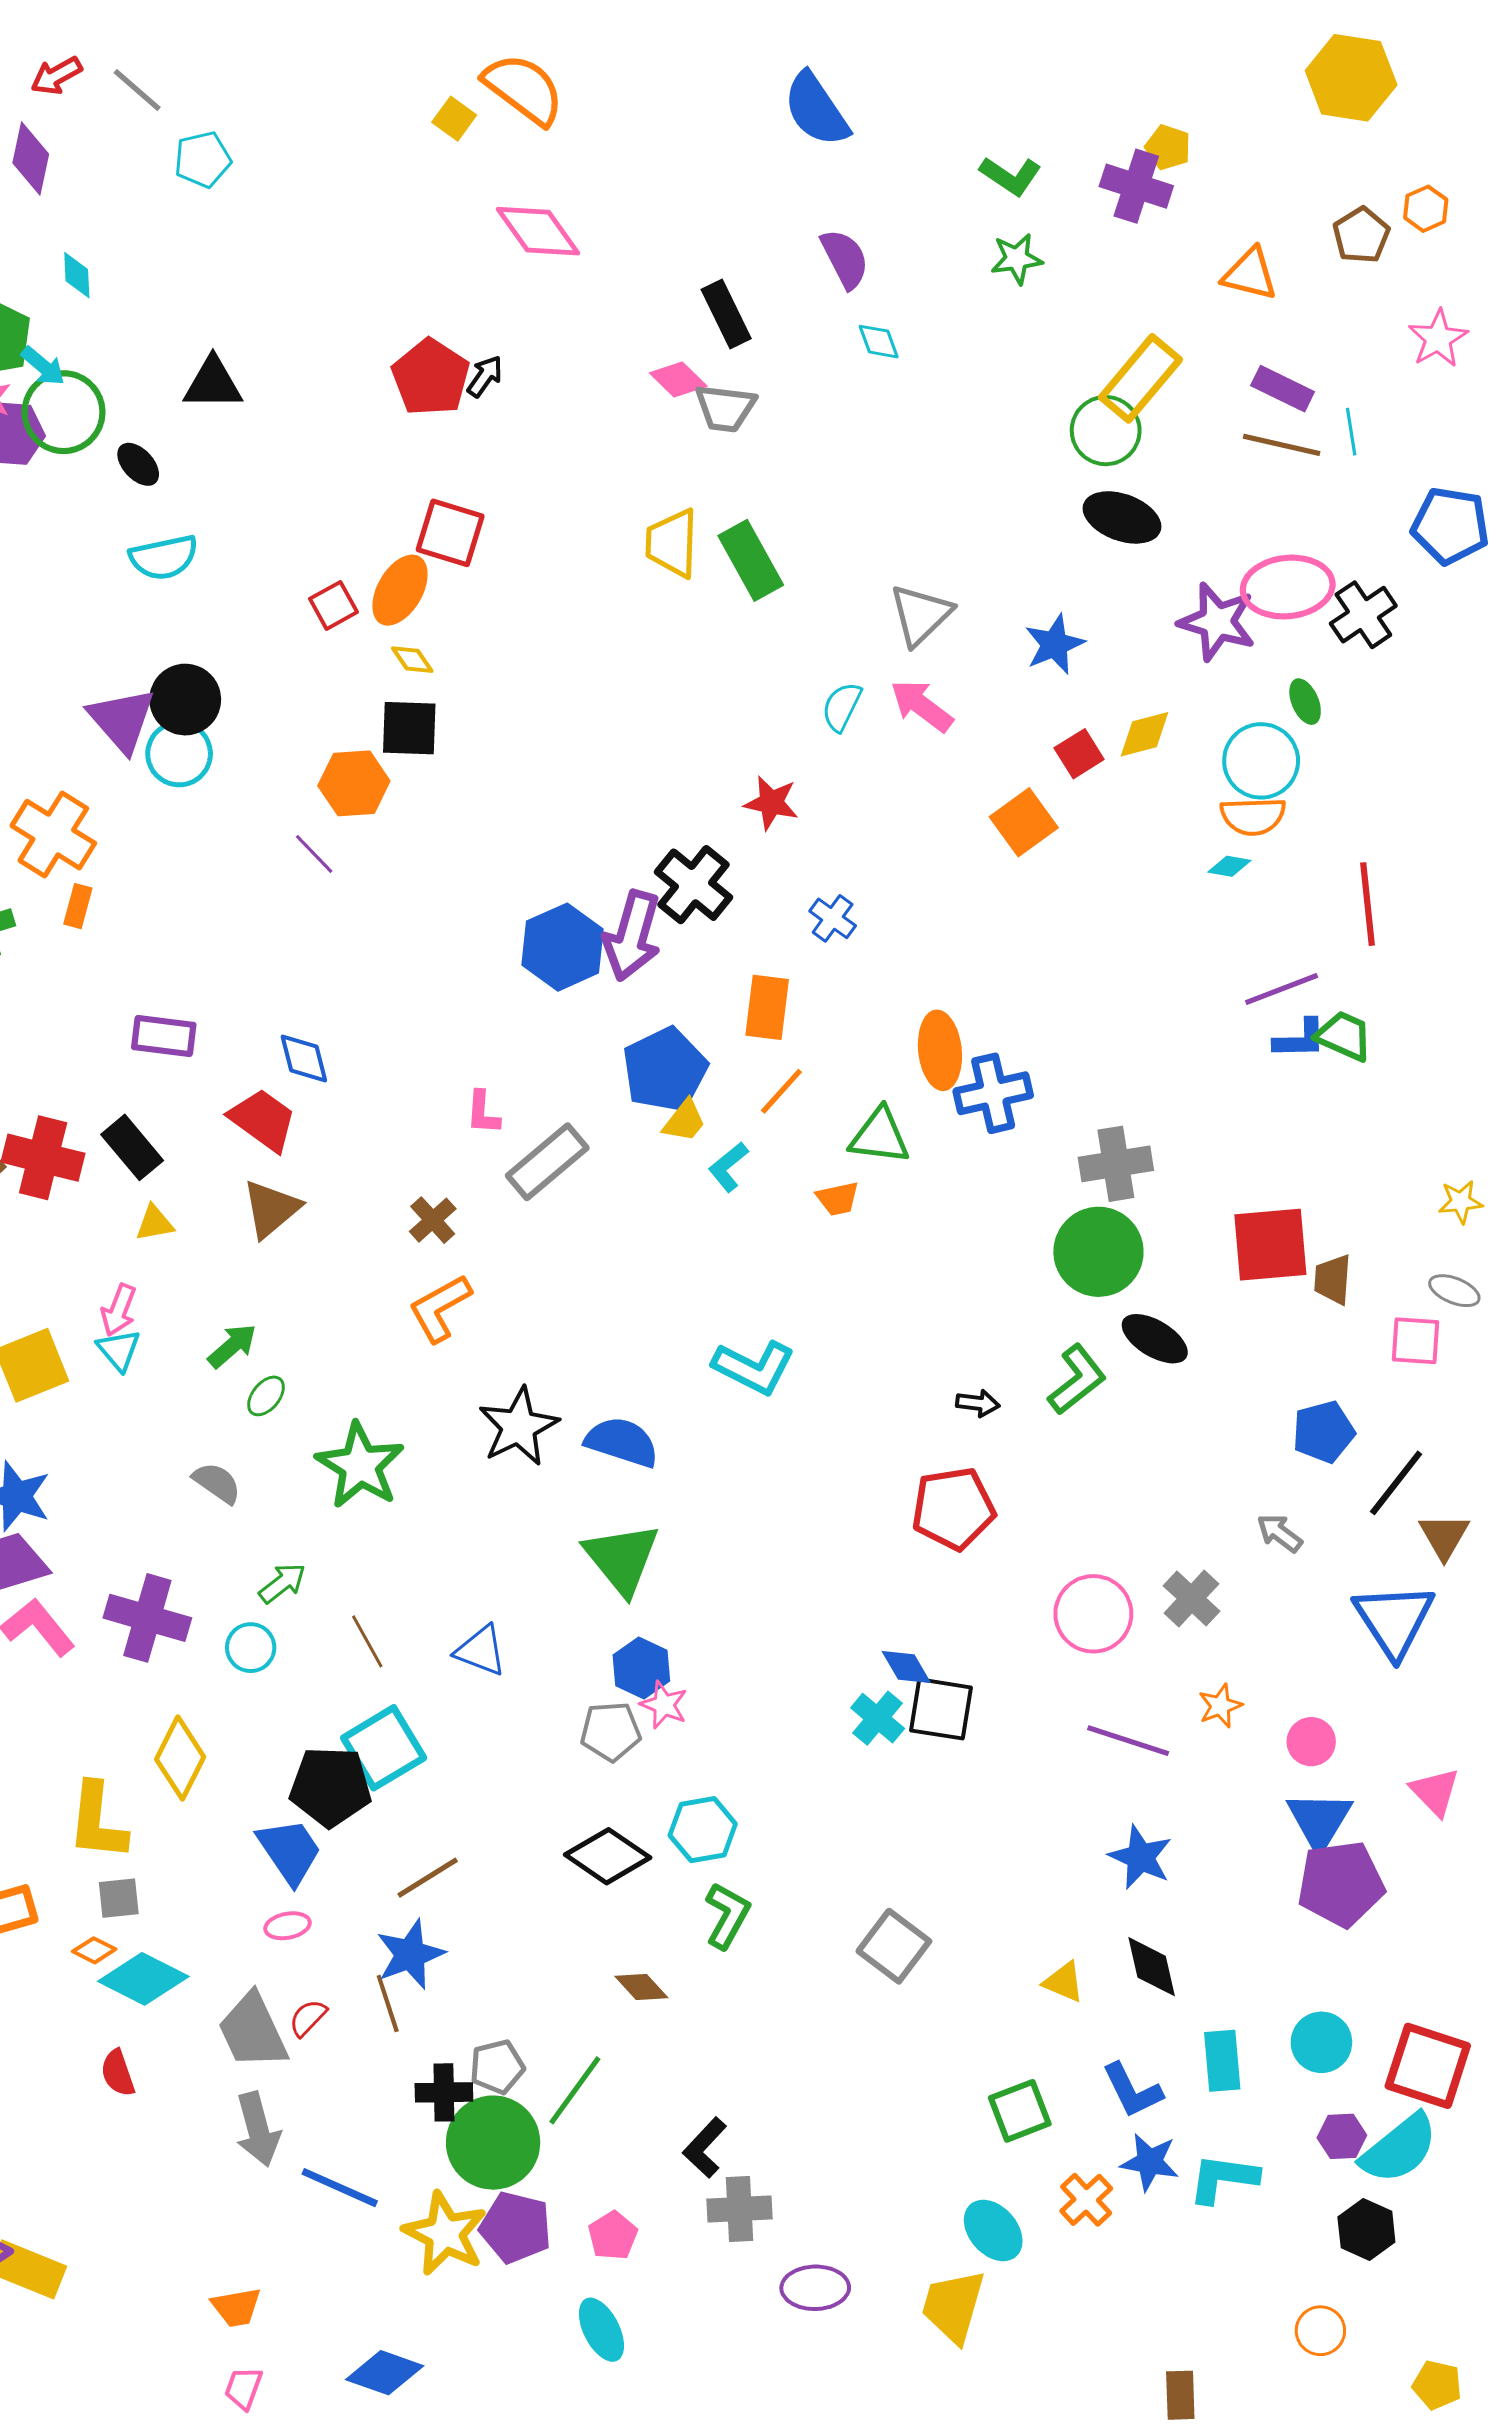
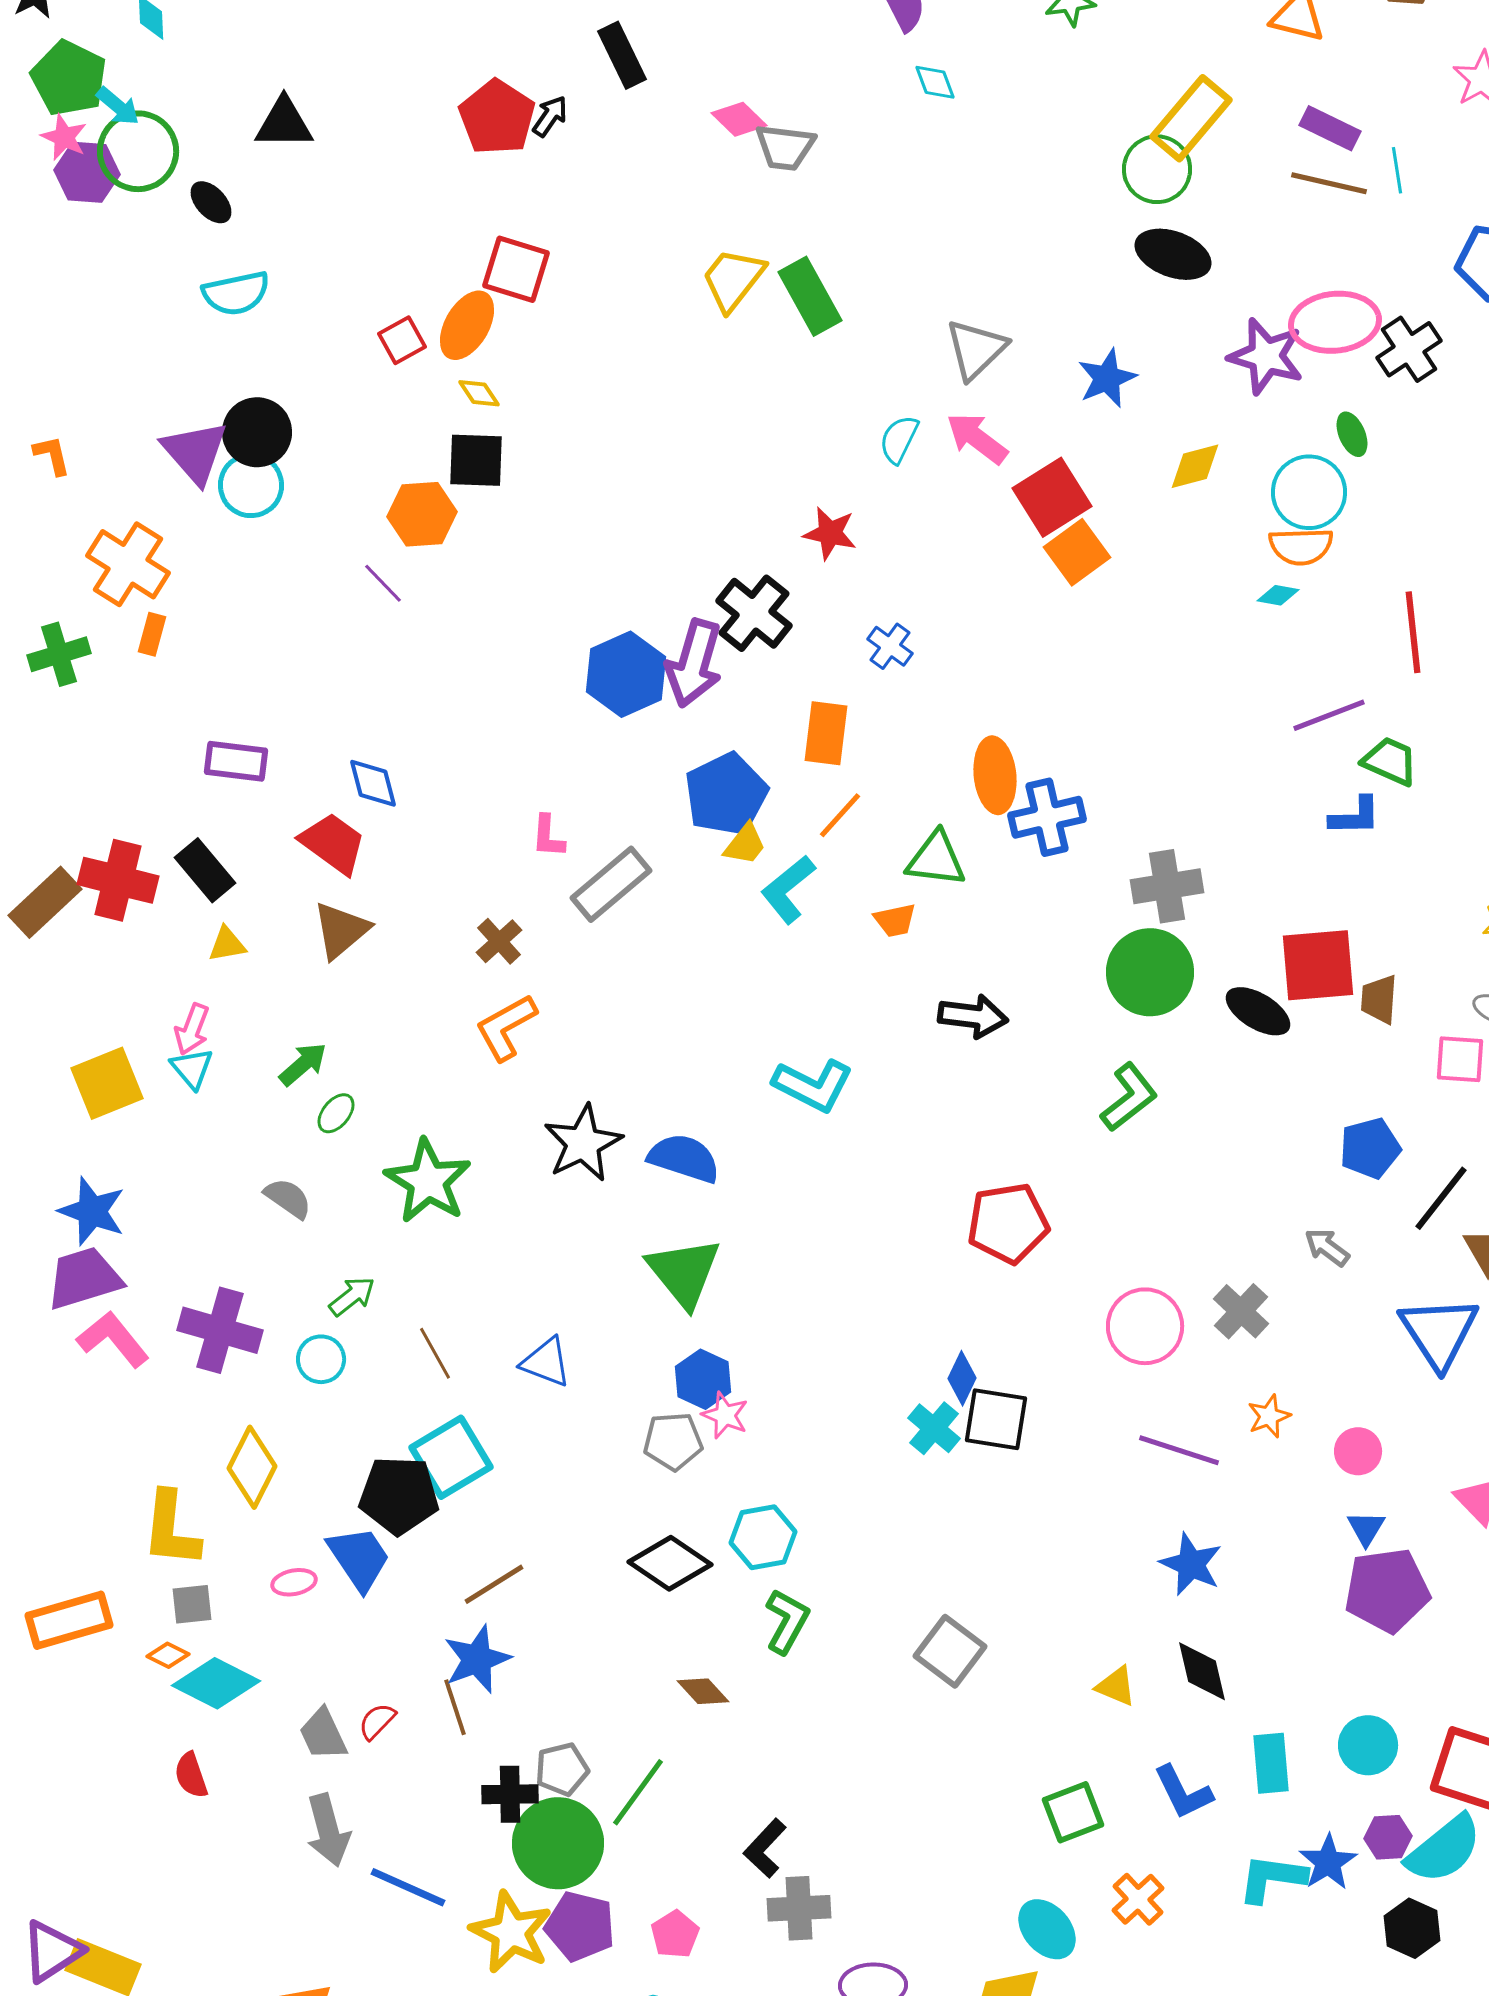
black rectangle: (726, 314) -> (622, 55), moved
yellow trapezoid: (672, 543) -> (733, 279), turned 36
red square: (1079, 754) -> (1052, 497), moved, size x1.6
blue L-shape: (1300, 1039) -> (1355, 816), moved
cyan L-shape: (728, 1167) -> (788, 889), size x1.4
black ellipse: (1155, 1339) -> (1258, 1011), moved
black arrow: (978, 1403) -> (973, 1016), moved, size x1.6
blue diamond: (906, 1667) -> (962, 1378), turned 56
blue triangle: (1319, 1820) -> (1366, 1528), size x0.6
pink ellipse: (287, 1926) -> (294, 1582), moved
gray trapezoid: (253, 2031) -> (323, 1734), size x0.7
blue star: (1150, 2162) -> (1328, 1862), moved, turned 30

